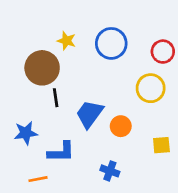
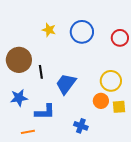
brown circle: (42, 68) -> (19, 60), moved
yellow circle: (151, 88) -> (111, 81), moved
orange circle: (121, 126) -> (101, 101), moved

